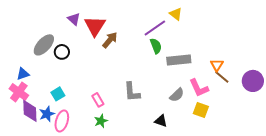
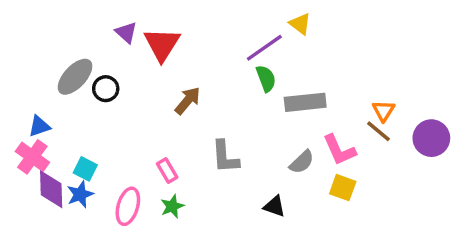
brown arrow: (110, 40) -> (188, 101), moved
orange triangle: (217, 65) -> (384, 111), moved
cyan square: (58, 94) -> (85, 169), moved, turned -32
pink ellipse: (62, 121) -> (128, 206), moved

